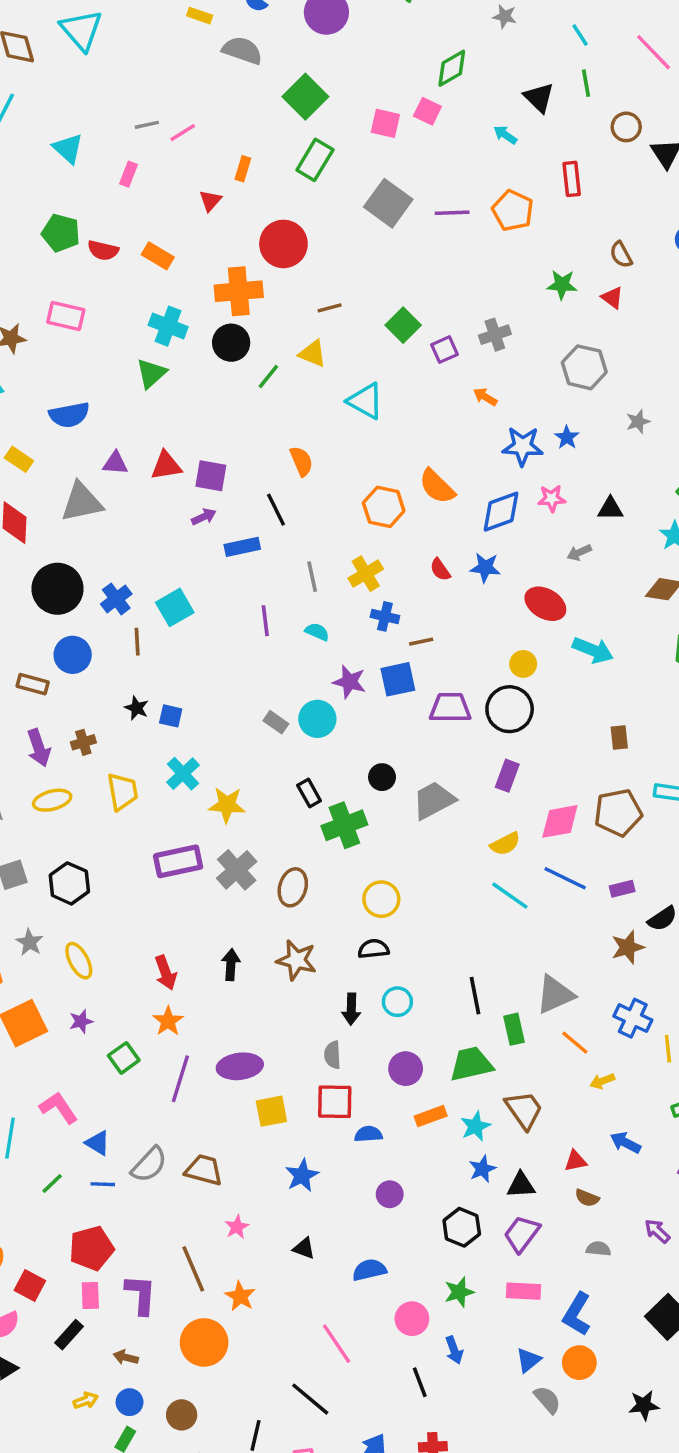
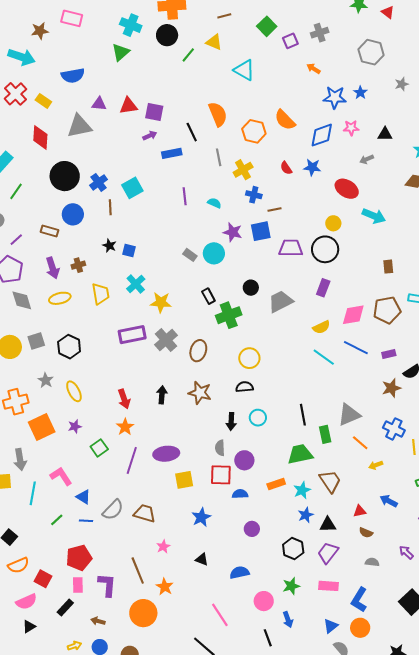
orange semicircle: (301, 461) -> (218, 114), moved, size x1.4
gray line: (312, 577) -> (219, 157), moved
purple circle: (406, 1069) -> (244, 460), moved

